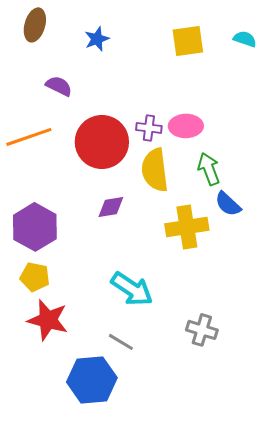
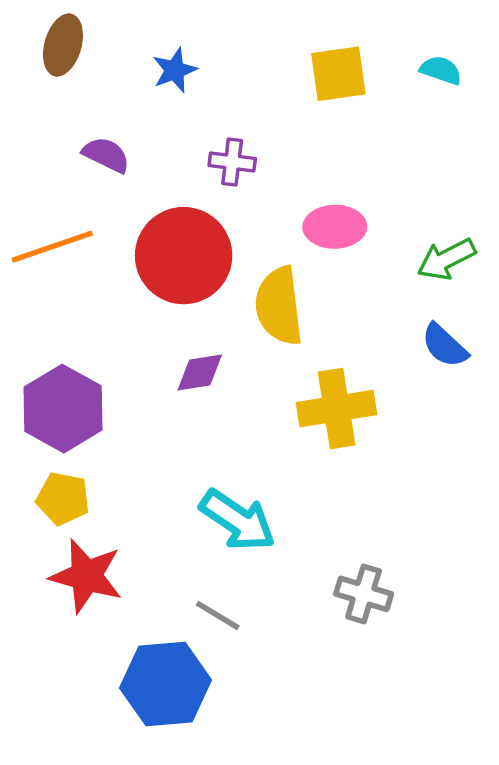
purple cross: (149, 128) -> (232, 162), moved
green arrow: (209, 169) -> (446, 259), moved, turned -96
blue semicircle: (228, 204) -> (445, 346), moved

